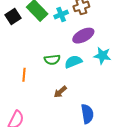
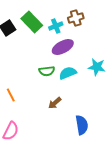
purple ellipse: (83, 36) -> (63, 47), moved
orange line: (24, 75) -> (11, 95), moved, turned -32

